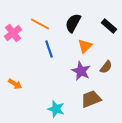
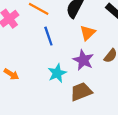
brown trapezoid: (91, 99) -> (81, 92), moved
cyan star: (56, 109) -> (57, 73), moved, turned 30

